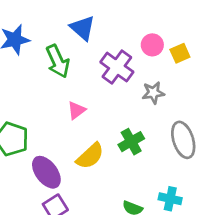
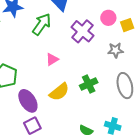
green arrow: (58, 61) -> (42, 24), turned -125
gray star: (153, 93) -> (116, 50), moved

